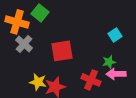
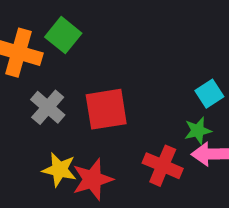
cyan square: (115, 35) -> (209, 94), moved
gray cross: (24, 44) -> (48, 107), moved

